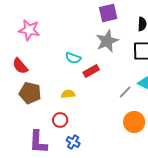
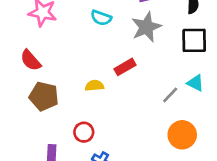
cyan semicircle: (73, 58) -> (101, 18), moved
yellow semicircle: (68, 94) -> (94, 86), moved

